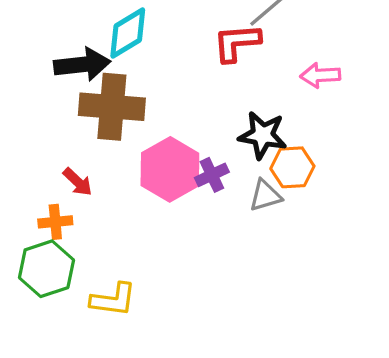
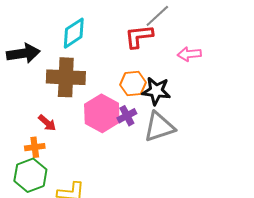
black arrow: (82, 64) -> (23, 53), moved
orange hexagon: (292, 167) -> (133, 84), moved
gray triangle: (265, 196) -> (159, 127), size x1.6

